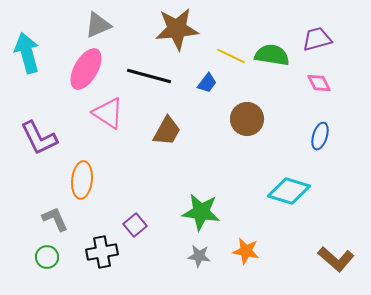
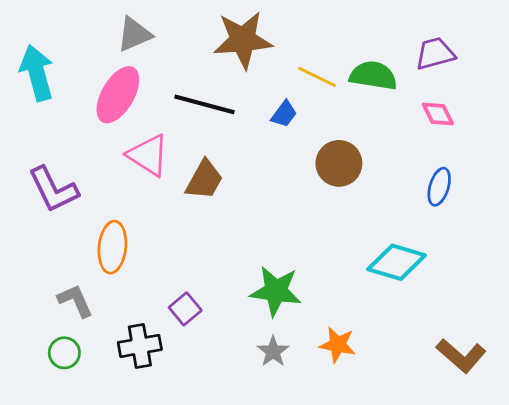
brown trapezoid: (167, 131) -> (204, 180), moved
gray star: (199, 256) -> (273, 351), turned 30

